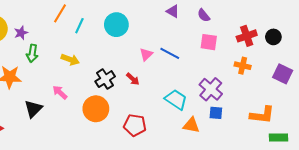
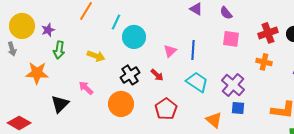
cyan circle: (116, 25) -> (134, 37), moved
cyan line: (79, 26) -> (116, 22), moved
blue line: (170, 53) -> (193, 50), turned 66
cyan trapezoid: (176, 100) -> (197, 82), moved
red pentagon: (135, 125) -> (166, 109), moved, turned 30
orange triangle: (191, 125) -> (214, 120), turned 30

